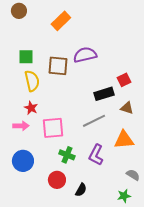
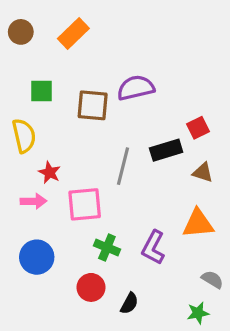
brown circle: (19, 11) -> (21, 32), moved
orange rectangle: (61, 21) -> (73, 34), moved
yellow semicircle: (32, 81) -> (24, 136), moved
gray line: (94, 121) -> (123, 166), moved, turned -50

